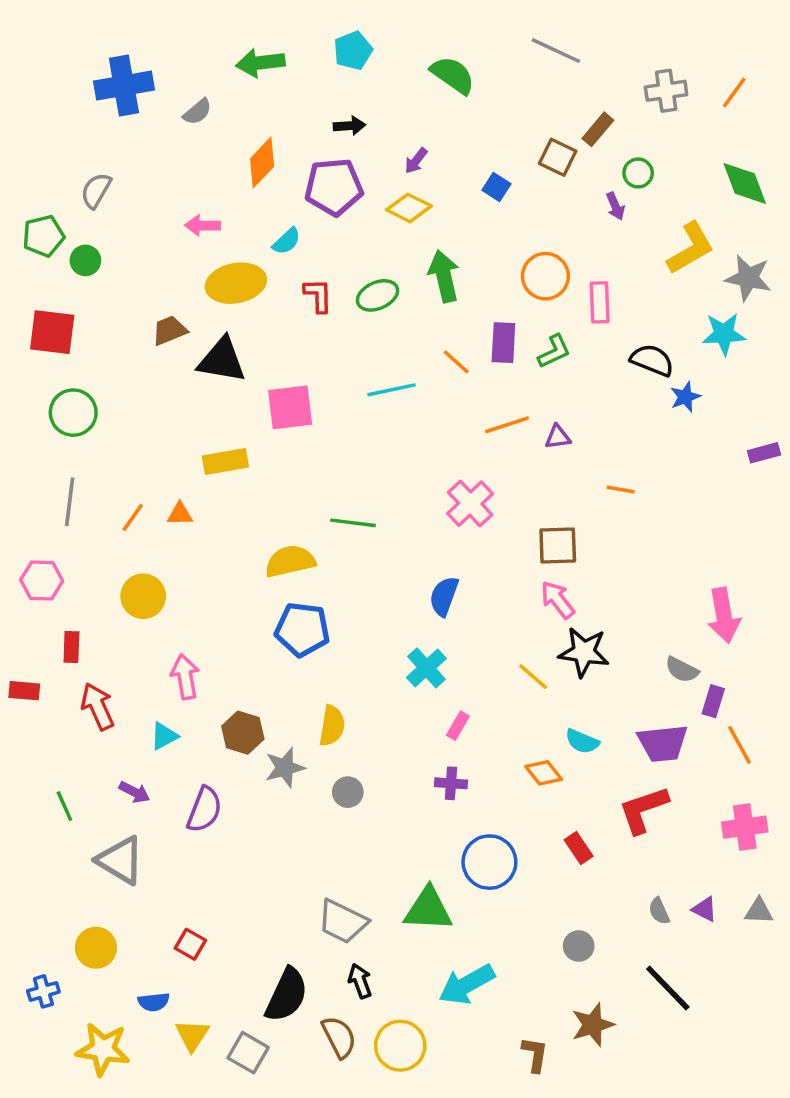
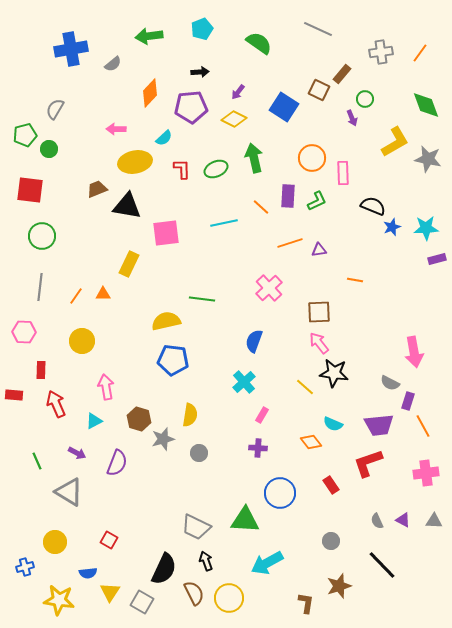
blue square: (496, 187) -> (284, 107), size x1.8
cyan star: (724, 334) -> (426, 228), moved
yellow rectangle: (225, 462) -> (129, 264), turned -55

